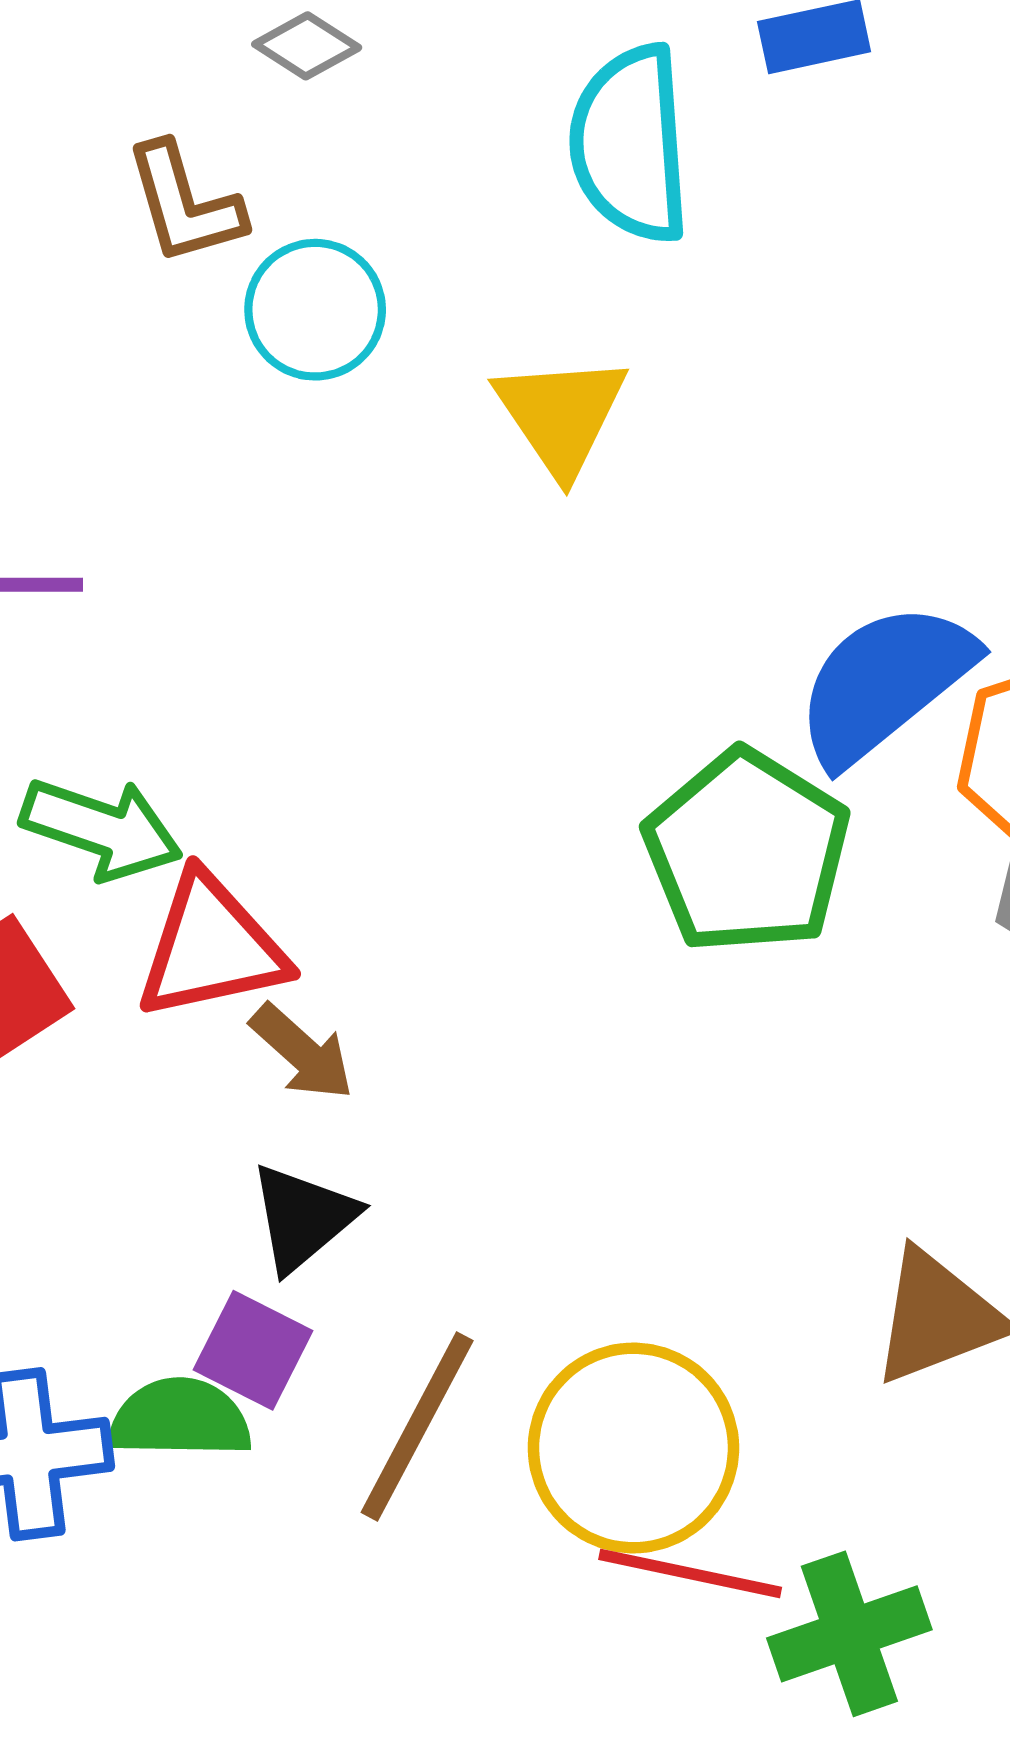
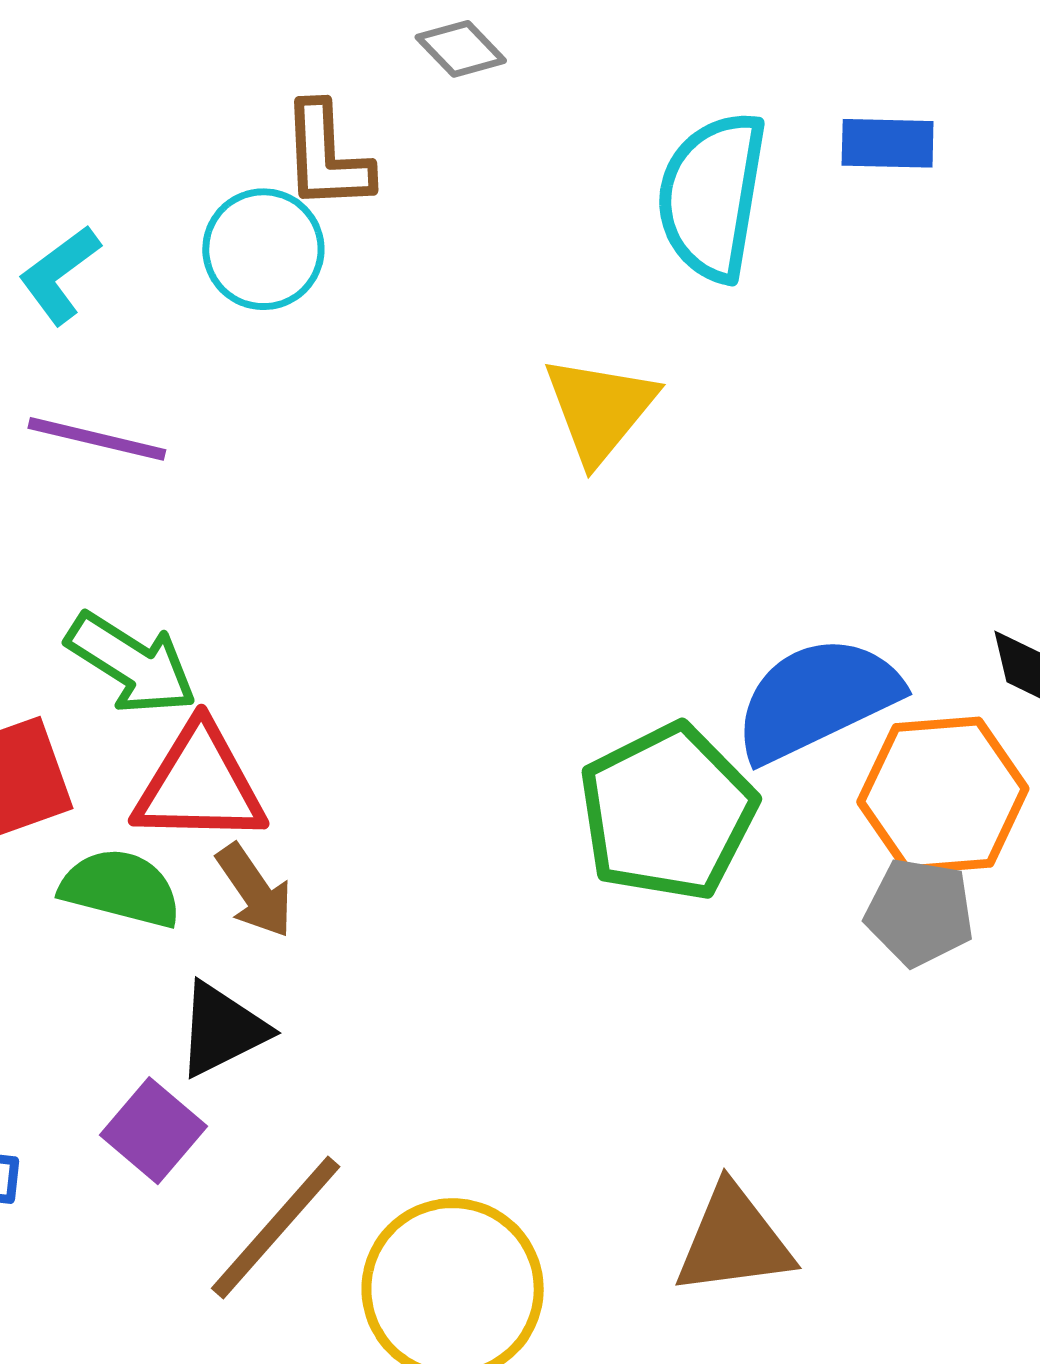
cyan circle: (315, 310) -> (263, 249), moved
green semicircle: (180, 1419) -> (121, 888), moved

